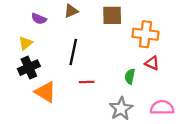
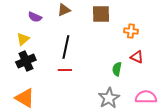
orange cross: (145, 34) -> (131, 31), size x0.6
red line: (87, 82) -> (65, 70), moved
orange triangle: (46, 92) -> (25, 98), moved

